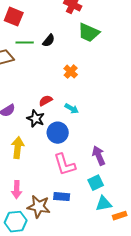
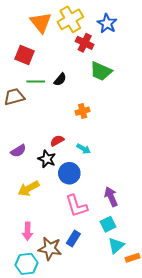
orange cross: (71, 72) -> (83, 111), turned 32
yellow arrow: (18, 148) -> (29, 189), turned -125
blue rectangle: (62, 197) -> (73, 238), turned -63
cyan triangle: (104, 204) -> (116, 246), turned -30

